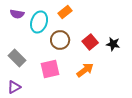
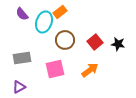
orange rectangle: (65, 12) -> (60, 12), moved
purple semicircle: (17, 14) -> (22, 14), turned 40
gray rectangle: (17, 58) -> (22, 58), turned -54

